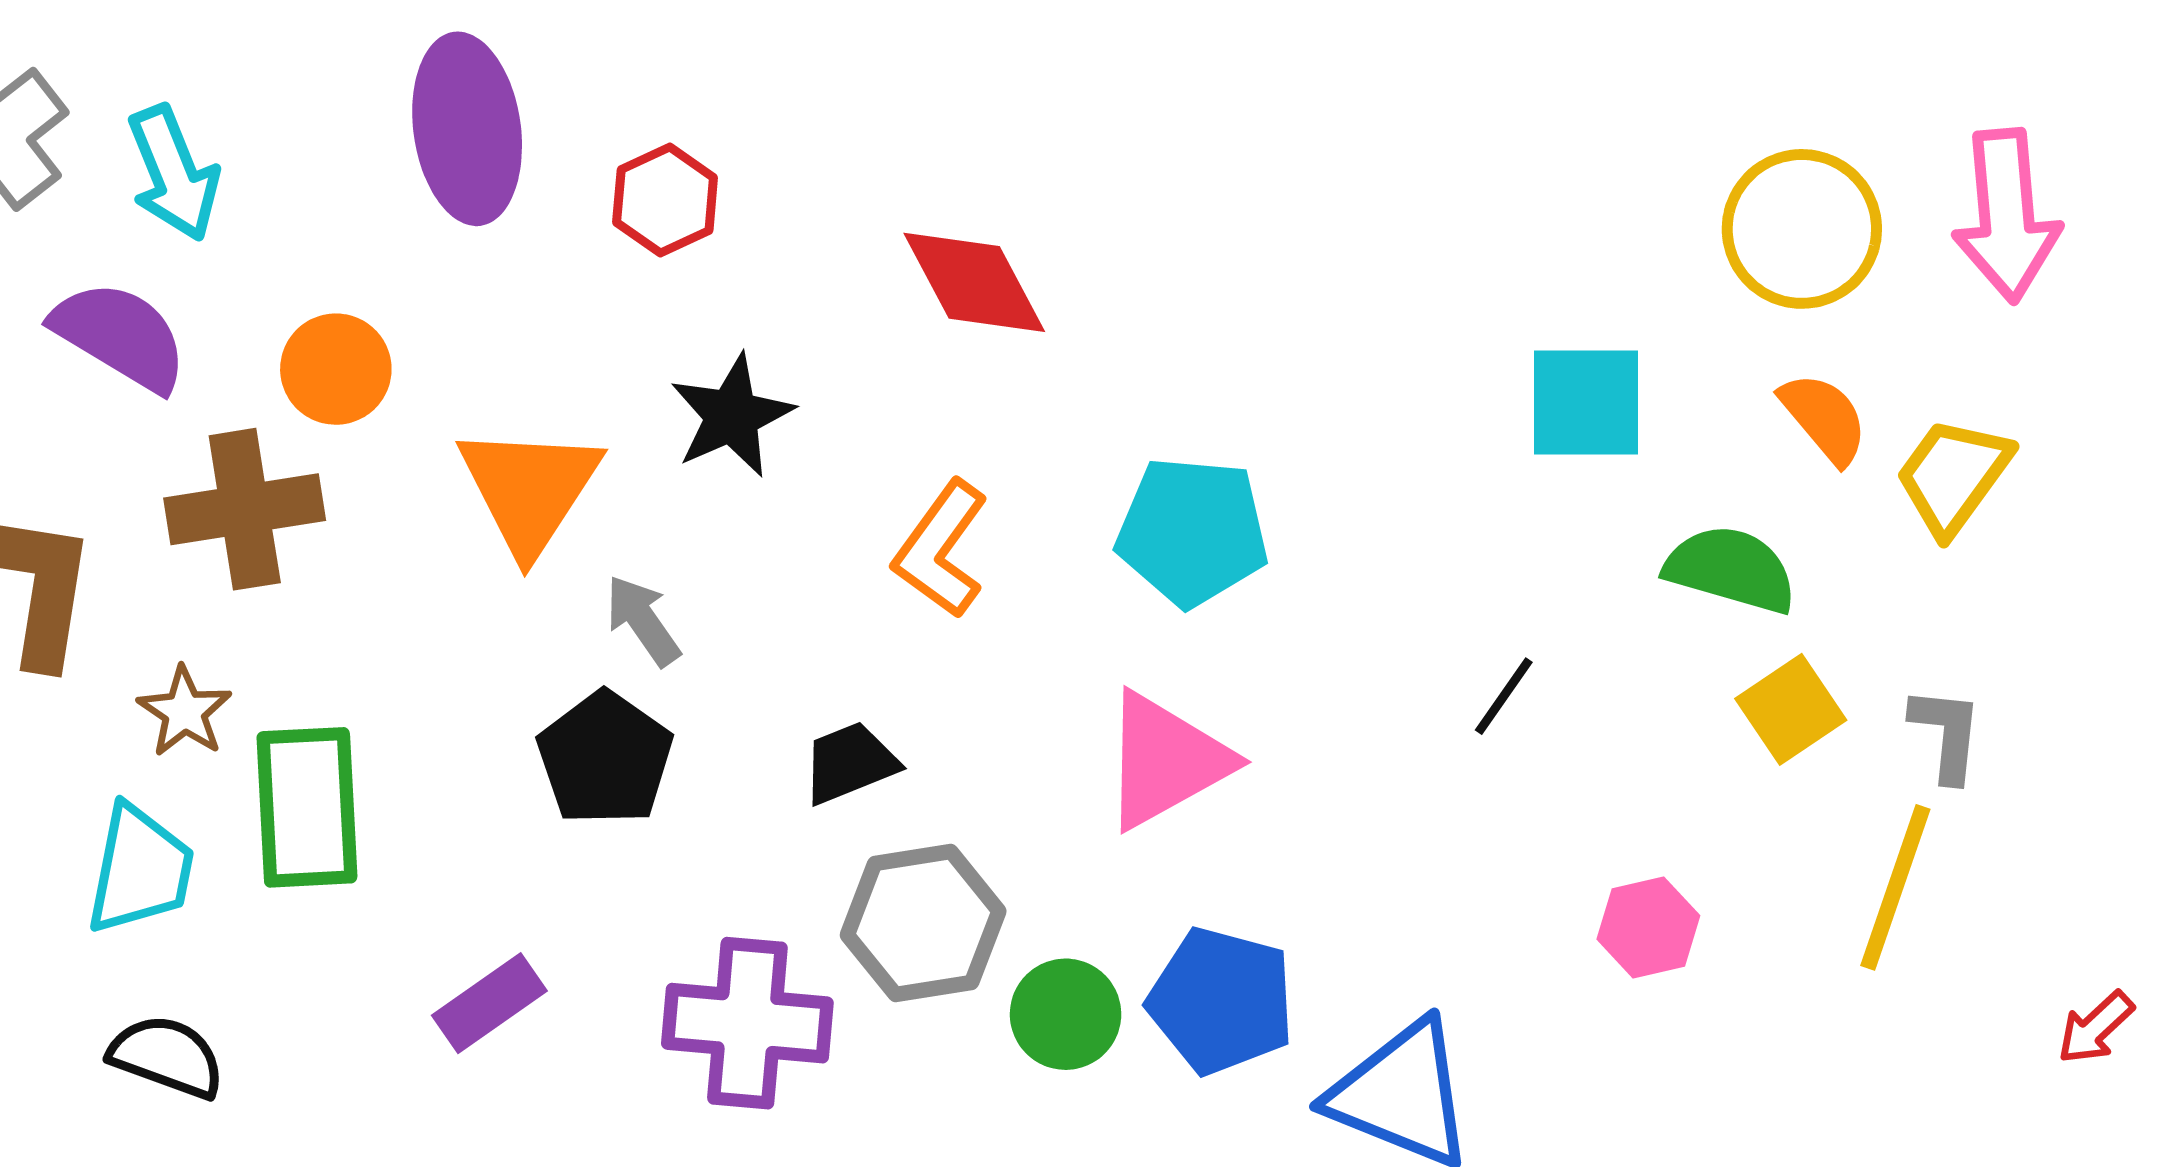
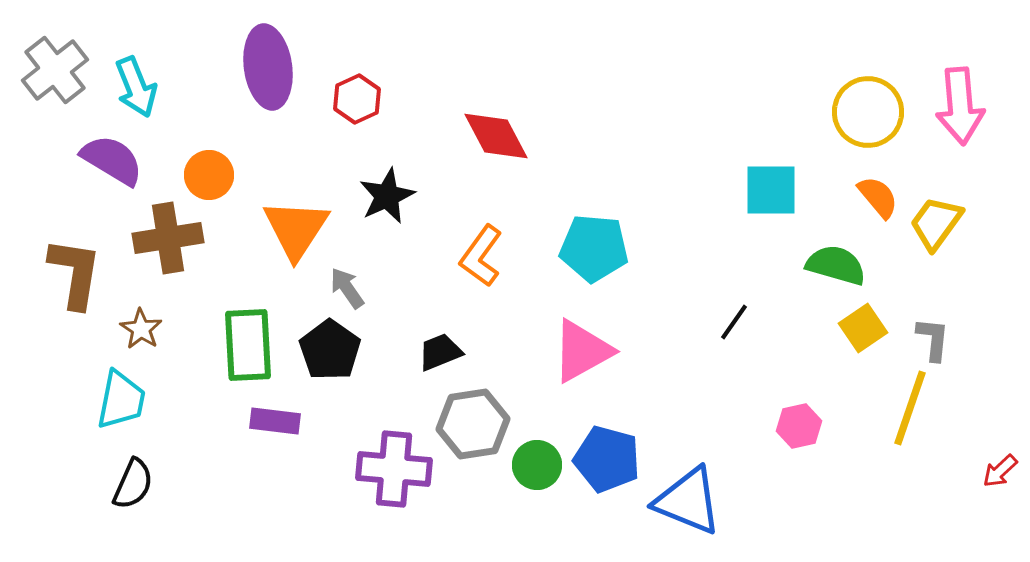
green rectangle: (307, 807) -> (248, 345), moved
purple rectangle: (489, 1003) -> (275, 421), moved, turned 42
black semicircle: (167, 1056) -> (133, 484), turned 94

